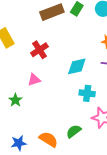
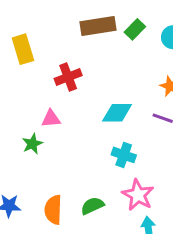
green star: (15, 100) -> (32, 144), moved
orange semicircle: (48, 139) -> (53, 210), turned -132

